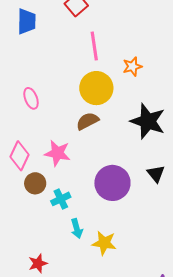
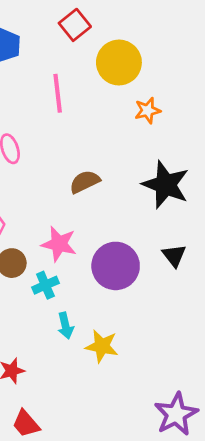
pink line: (94, 46) -> (58, 93), moved
yellow circle: (96, 88) -> (119, 62), moved
pink star: (57, 153) -> (59, 244), moved

